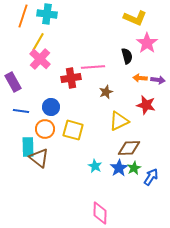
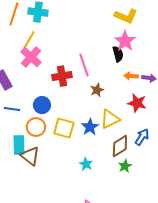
pink star: (147, 43) -> (125, 41), moved
pink line: (93, 67) -> (84, 65), turned 75
brown diamond: (129, 148) -> (120, 146), turned -30
blue star: (119, 168) -> (90, 127), moved
blue arrow: (151, 177) -> (142, 137), moved

